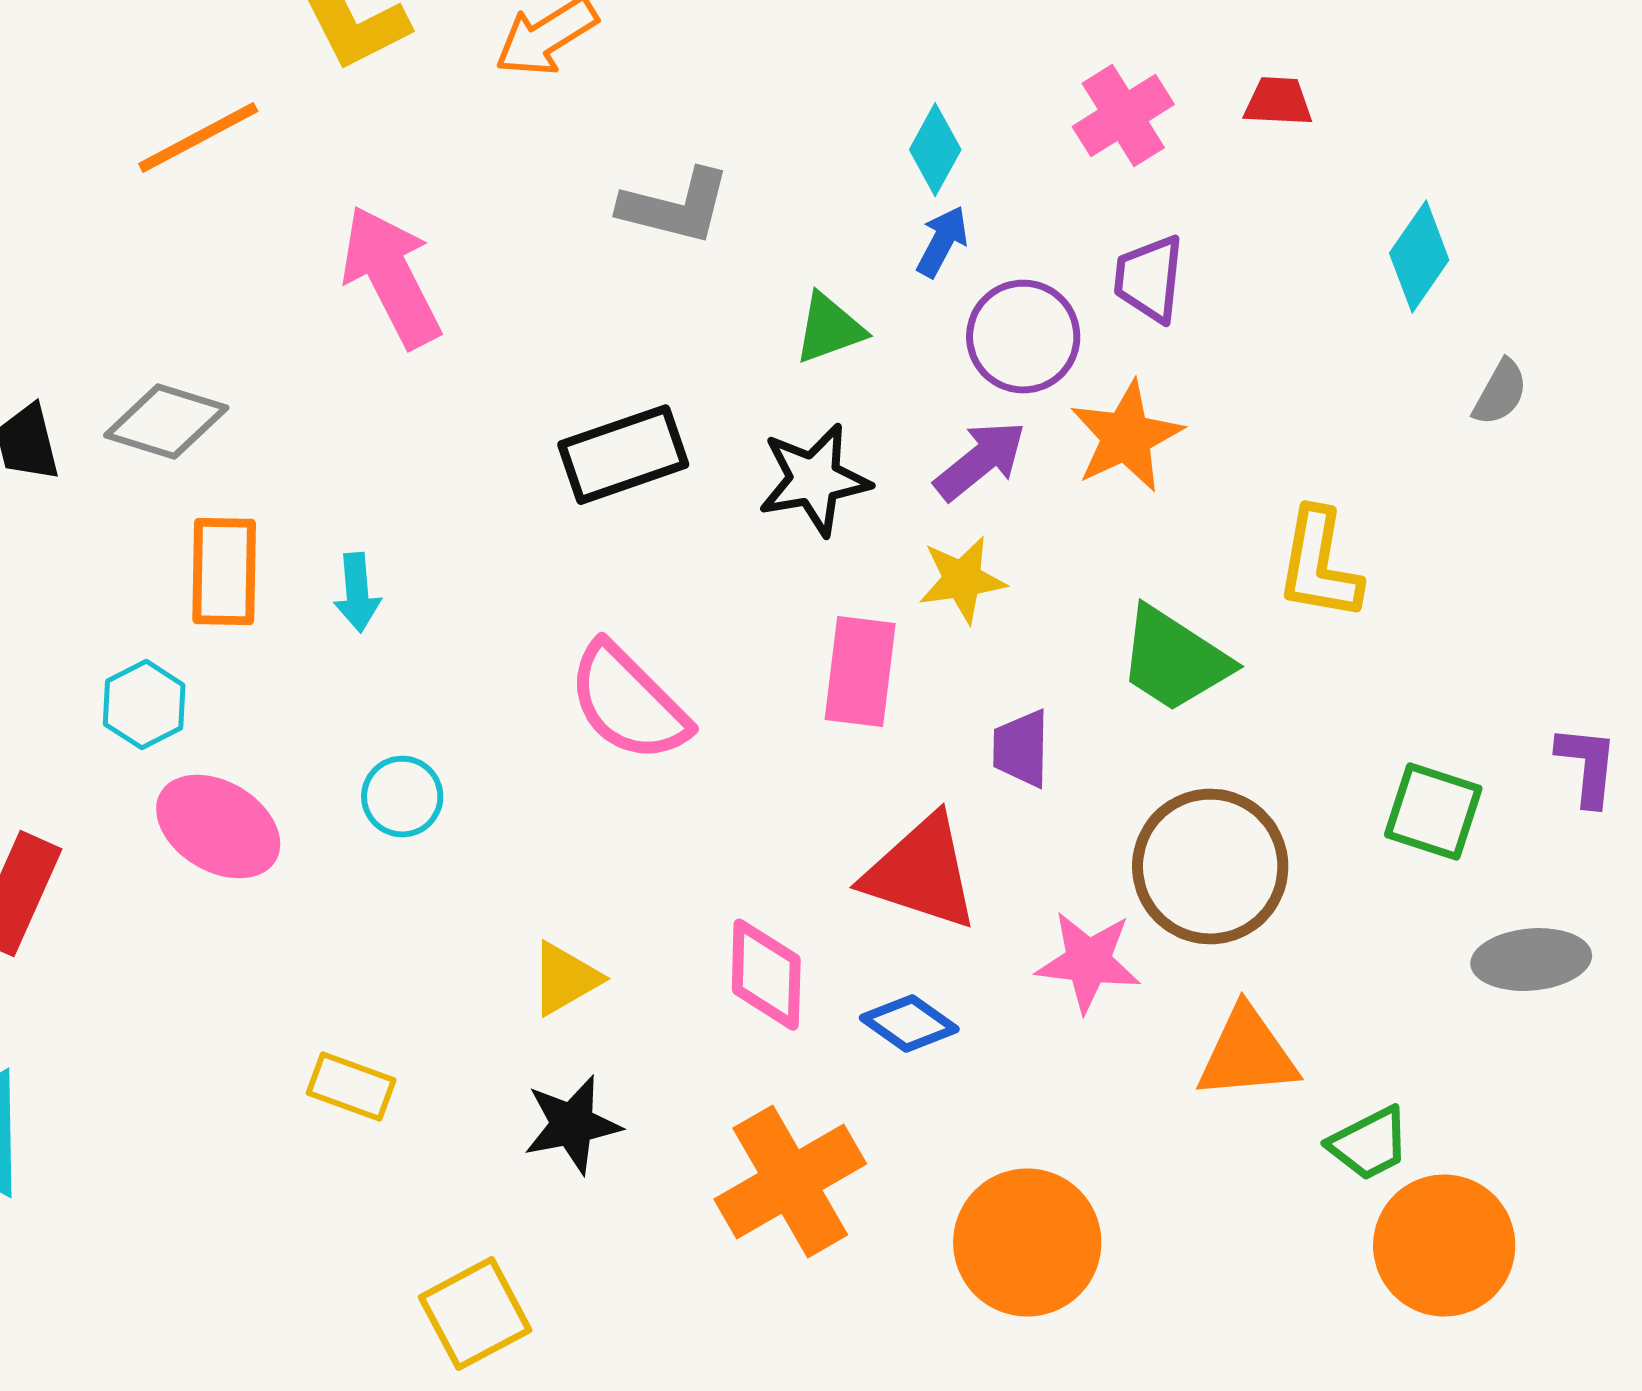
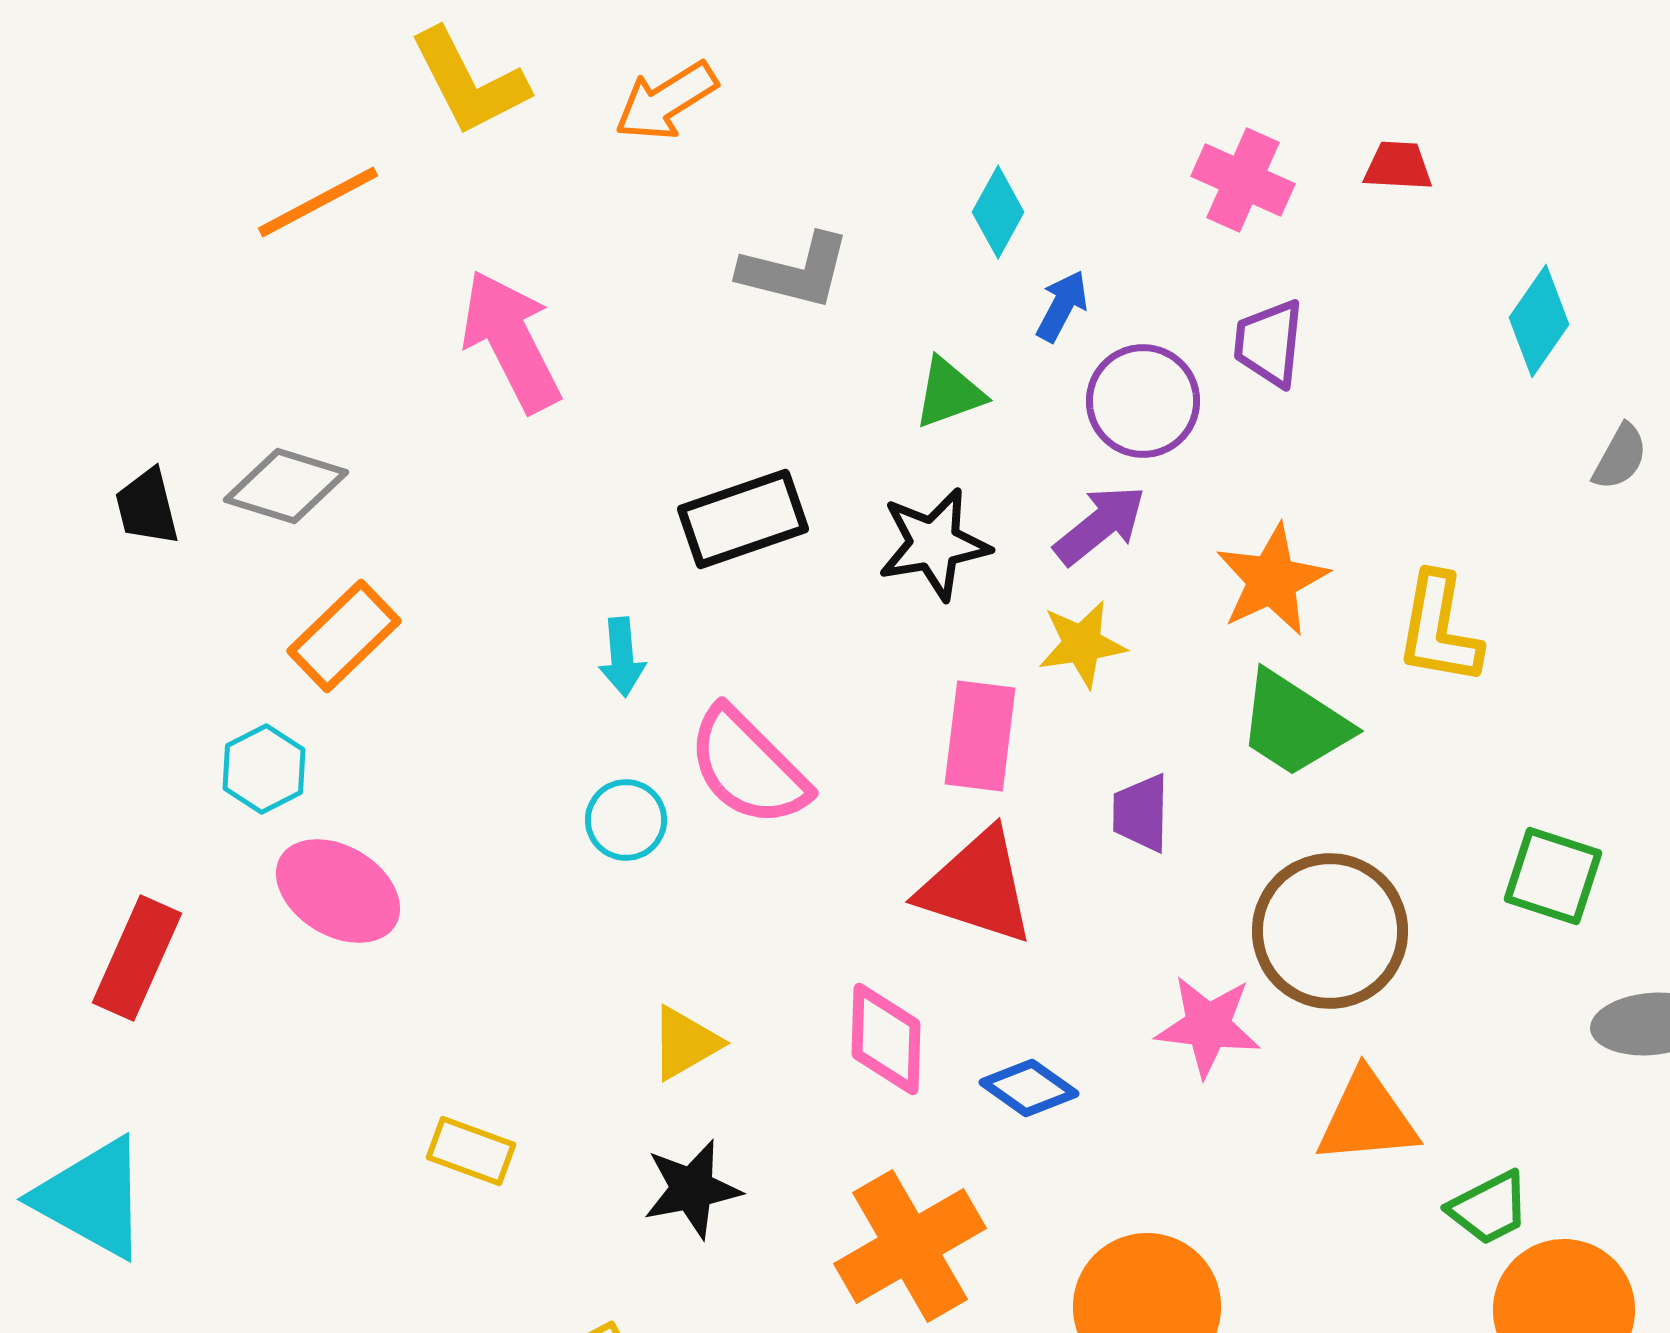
pink cross: (1123, 116) -> (1243, 180), turned -34
cyan diamond: (935, 150) -> (998, 212), moved
orange star: (1126, 437) -> (1272, 580), moved
orange rectangle: (224, 572) -> (344, 636), turned 45
cyan arrow: (357, 593) -> (622, 657), moved
cyan circle: (402, 797) -> (626, 820), moved
red triangle: (921, 873) -> (977, 887), moved

